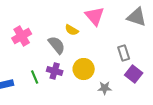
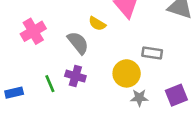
gray rectangle: (124, 53) -> (152, 53), moved, turned -63
yellow circle: (84, 69) -> (127, 73), moved
purple square: (134, 74) -> (176, 95), moved, turned 30

